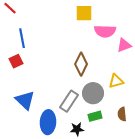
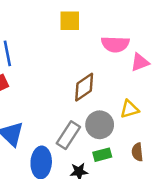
yellow square: (84, 13) -> (70, 21), moved
brown diamond: (81, 64) -> (84, 87), turned 30

